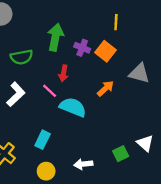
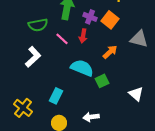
red arrow: (64, 73) -> (83, 36), moved
pink line: (50, 91) -> (62, 39), moved
white triangle: (145, 143) -> (136, 94), moved
green square: (121, 154) -> (102, 81), moved

